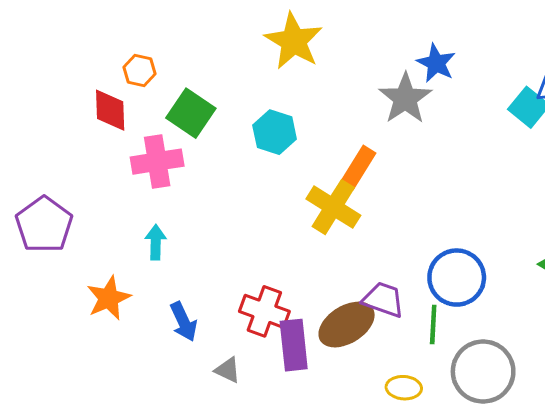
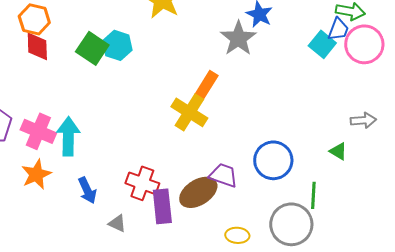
orange hexagon: (139, 70) -> (34, 19), moved, size x1.4
cyan hexagon: (275, 132) -> (117, 45), moved
pink cross: (157, 162) -> (38, 131), moved, turned 32
cyan arrow: (156, 242) -> (68, 136), size x1.6
green line: (433, 325) -> (313, 195), moved

